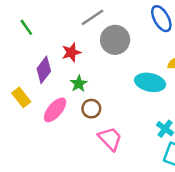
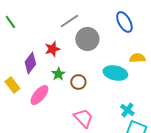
green line: (26, 27) -> (10, 22), moved
brown circle: (91, 109) -> (78, 82), moved

